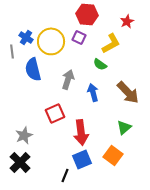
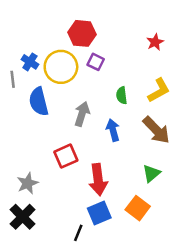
red hexagon: (87, 14) -> (82, 33), moved
yellow L-shape: (111, 43) -> (159, 90), moved
green semicircle: (100, 64) -> (122, 95), turned 48

